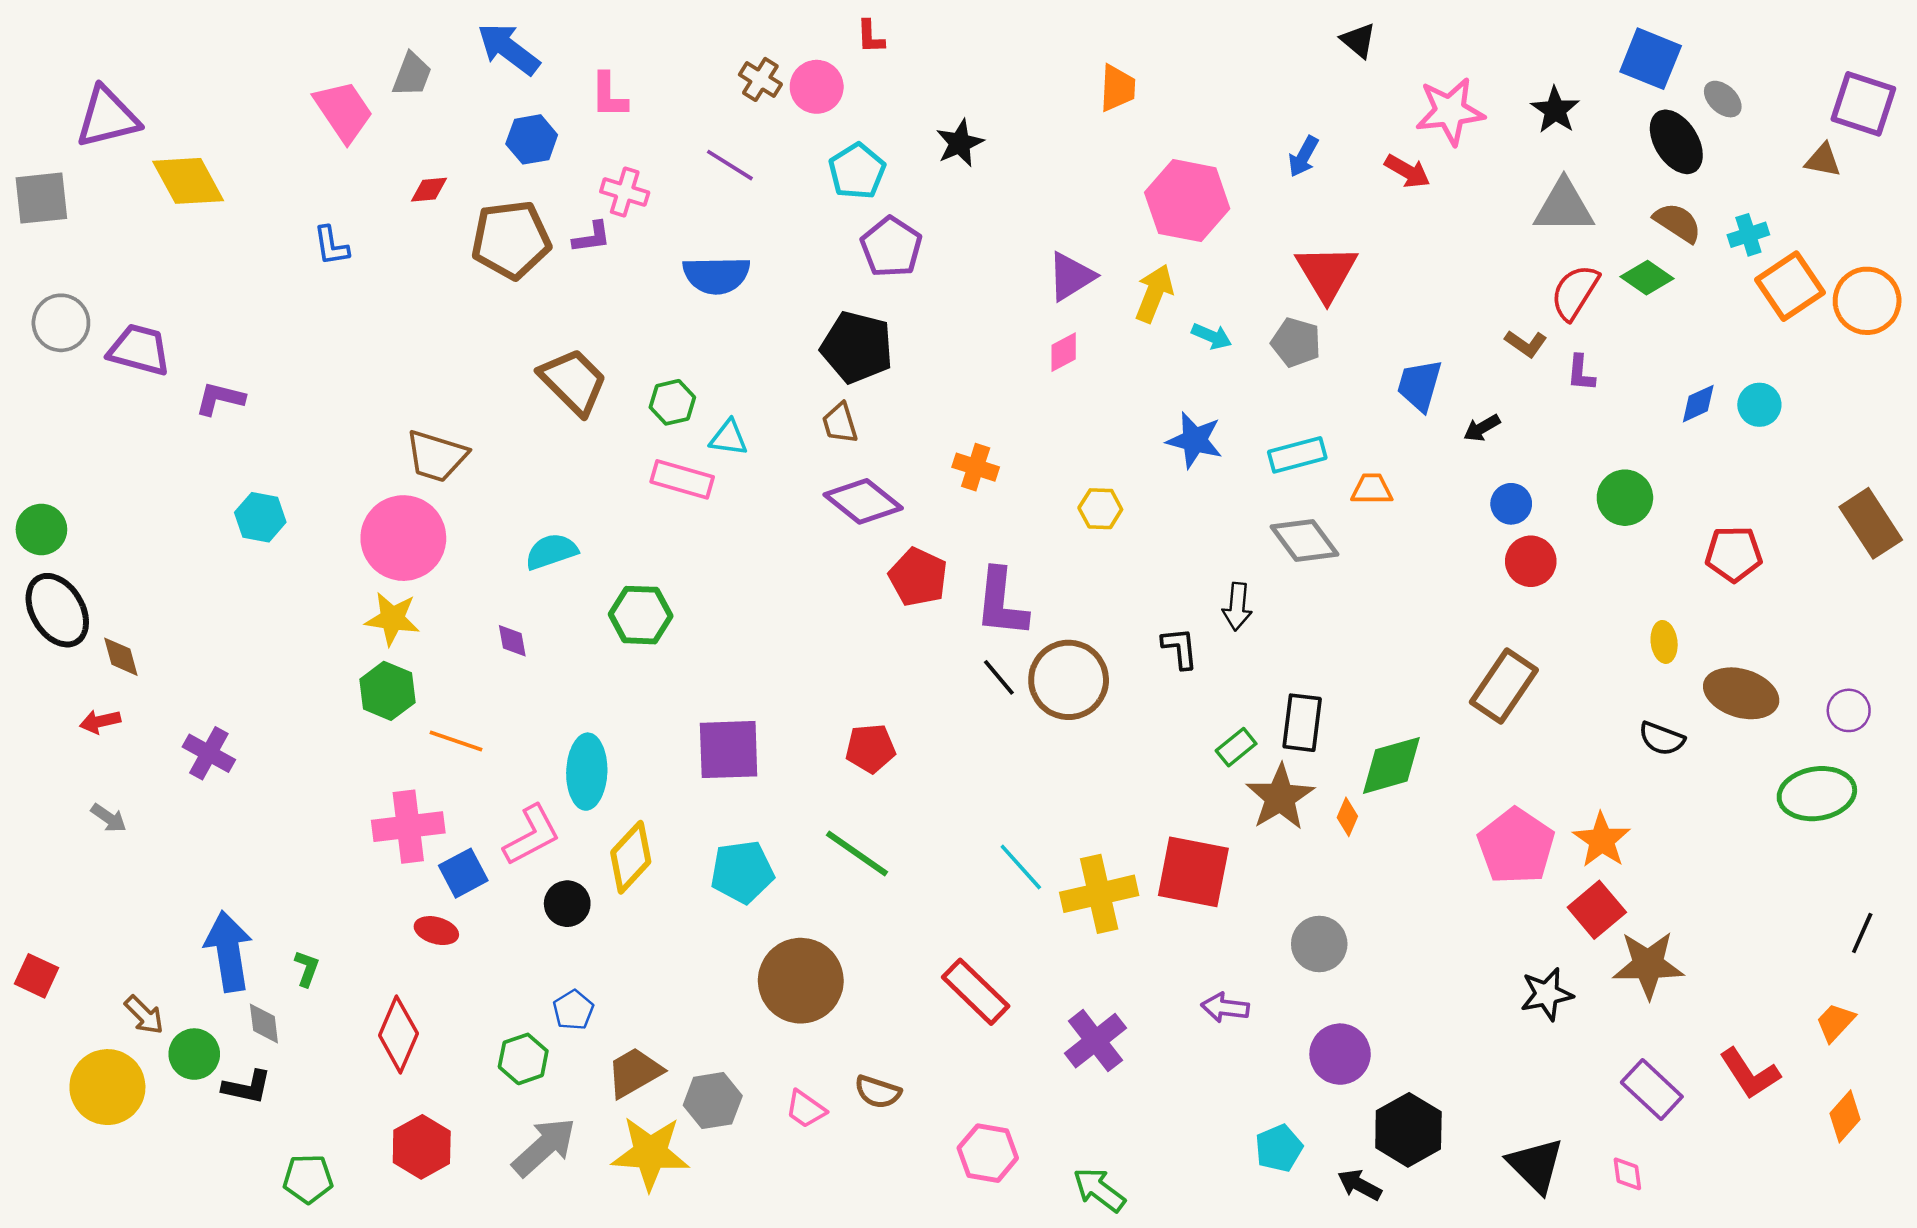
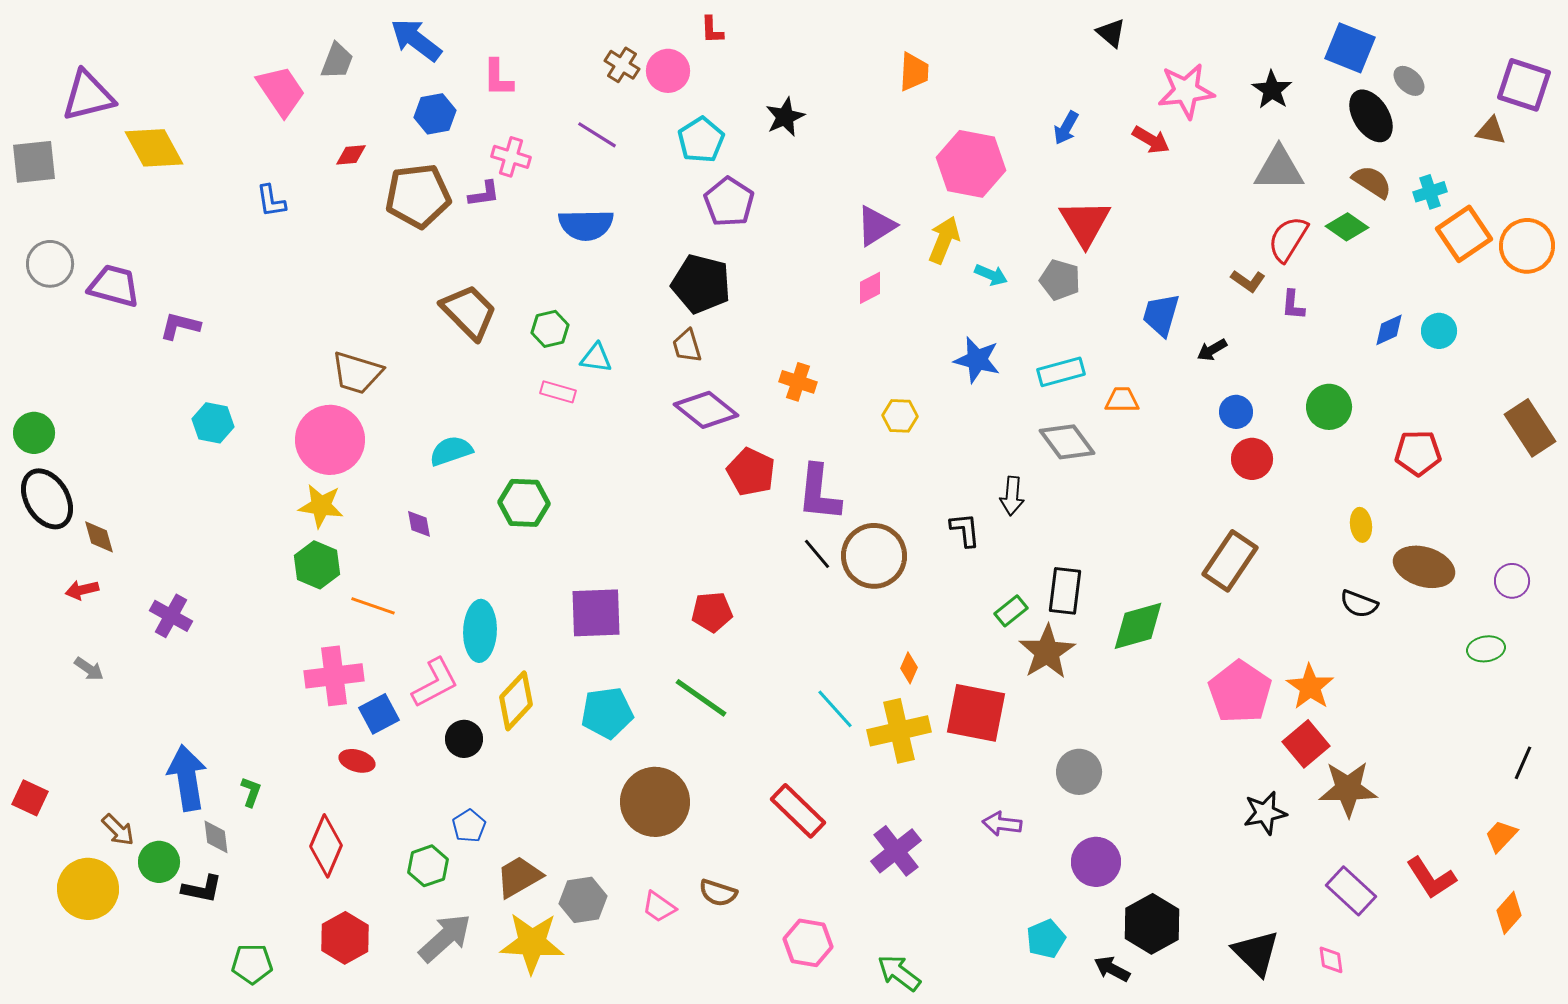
pink rectangle: (682, 479) -> (558, 392), size x0.7
green ellipse: (1817, 794) -> (1486, 649), size x0.6
orange diamond: (1347, 817) -> (909, 668), moved

